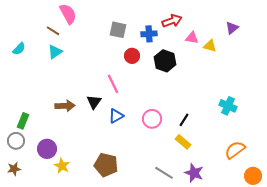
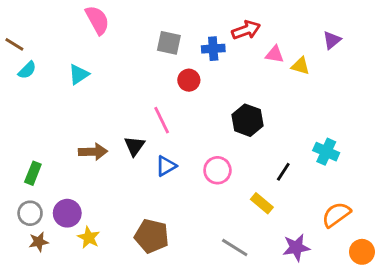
brown line: (53, 31) -> (14, 44), moved
black hexagon: (165, 61) -> (248, 120), moved
black line: (184, 120) -> (283, 172), moved
gray circle: (16, 141) -> (30, 213), moved
brown star: (14, 169) -> (39, 242), moved
purple star: (194, 173) -> (296, 248), moved, turned -30

